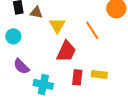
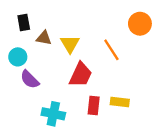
brown triangle: (36, 12) -> (44, 38), moved
purple semicircle: (21, 66) -> (30, 79), moved

